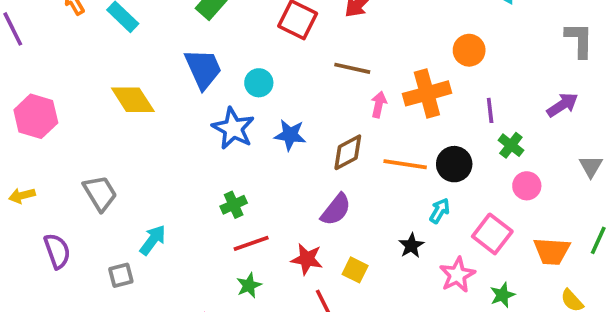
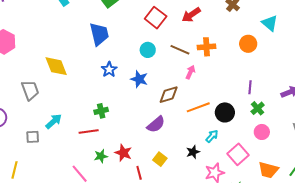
orange circle: (469, 50) -> (248, 44), moved
cyan circle: (259, 83) -> (148, 50), moved
orange cross: (427, 93) -> (207, 47), moved, size x0.7
yellow diamond: (133, 100) -> (56, 66), moved
blue star: (233, 128) -> (109, 69), size x0.7
orange line: (405, 164) -> (198, 107), turned -40
red line: (251, 243) -> (89, 131), moved
red star: (307, 259) -> (123, 153), moved

